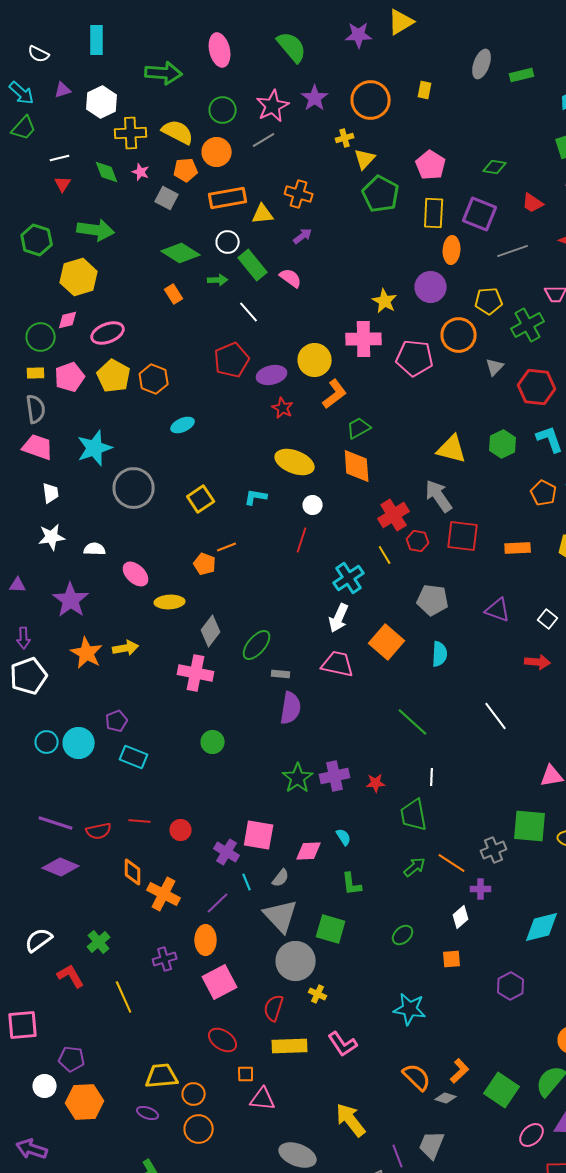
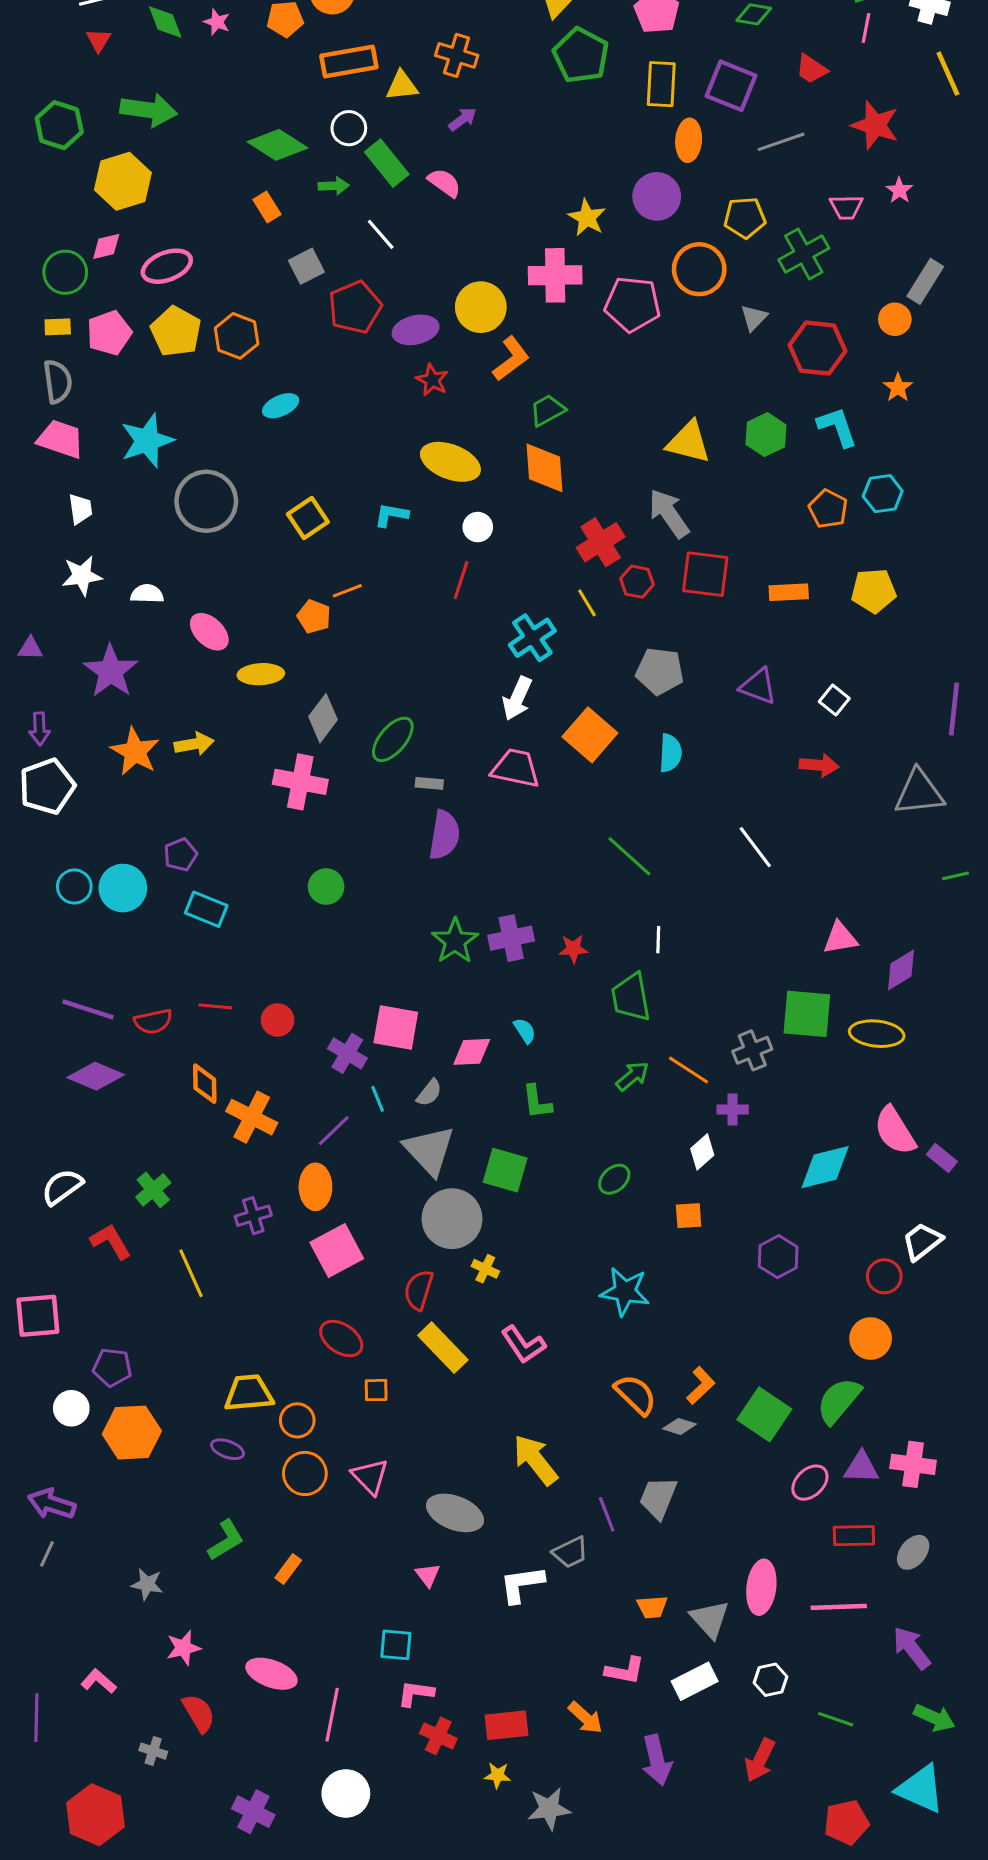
gray square: (167, 198) -> (306, 266), moved, turned 35
yellow rectangle: (290, 1046) -> (443, 1348), turned 48
pink triangle: (263, 1099) -> (370, 1477), moved, turned 40

